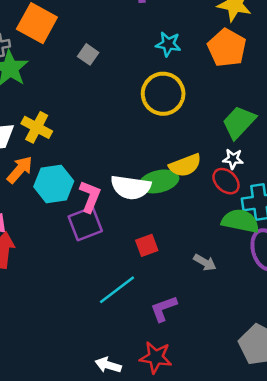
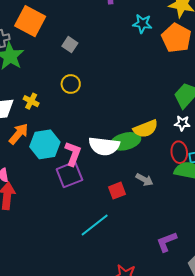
cyan star: (168, 44) -> (142, 24), moved
yellow circle: (163, 94) -> (71, 84), moved, size x0.6
yellow cross: (37, 127) -> (31, 101), size x0.7
red ellipse: (226, 181) -> (179, 152), moved, turned 40
gray arrow: (205, 262) -> (144, 180), moved
purple L-shape: (164, 309) -> (167, 242), moved

